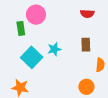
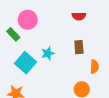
green rectangle: (21, 28) -> (13, 34), turned -32

